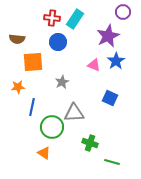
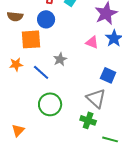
blue circle: (58, 42) -> (46, 19), moved
blue line: (32, 107) -> (41, 72), moved, turned -60
gray triangle: (74, 113) -> (96, 98), moved, turned 45
orange triangle: (44, 153) -> (18, 130), moved, turned 40

